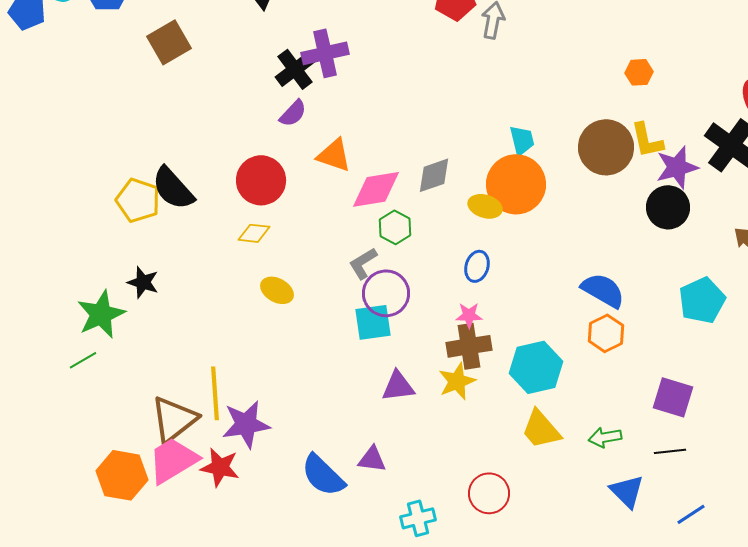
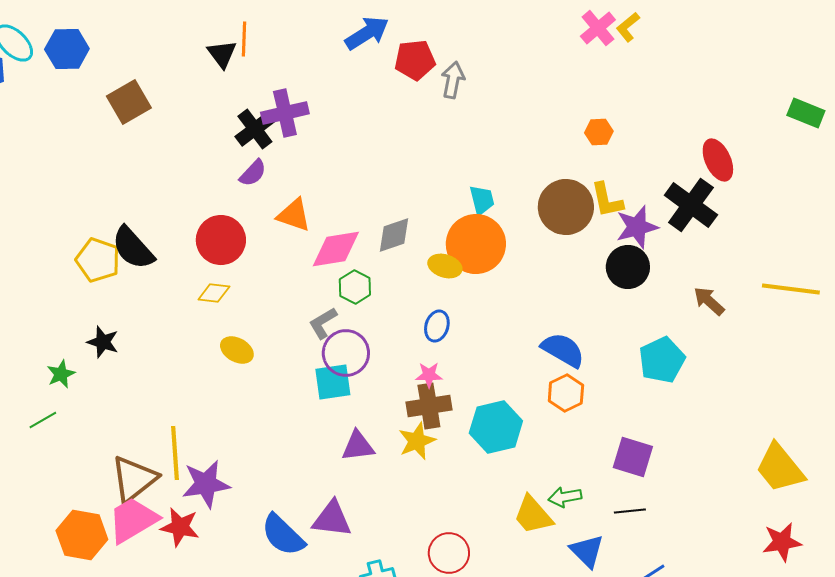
green star: (101, 314) -> (61, 374), size x0.6
yellow trapezoid: (541, 429) -> (533, 515), moved
purple triangle: (372, 459) -> (332, 519), size x1.4

